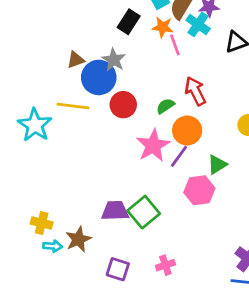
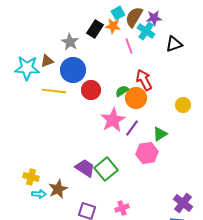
orange star: (163, 27) -> (113, 26), moved
brown triangle: (76, 60) -> (47, 61), moved
gray star: (114, 60) -> (70, 42), moved
cyan star: (35, 125) -> (27, 68), moved, turned -30
orange circle: (187, 130) -> (136, 98), moved
purple trapezoid: (115, 211) -> (85, 168), turned 35

